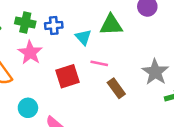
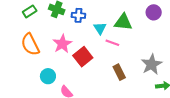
pink star: (30, 53) -> (62, 44), moved
pink line: (99, 63) -> (112, 43), moved
red square: (68, 76) -> (83, 57), turned -30

